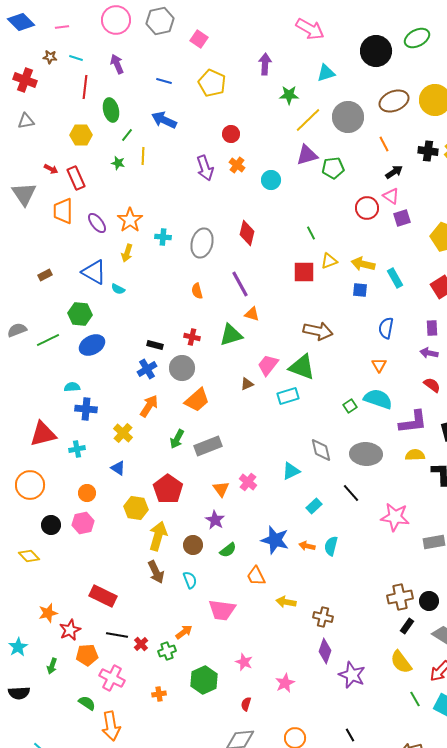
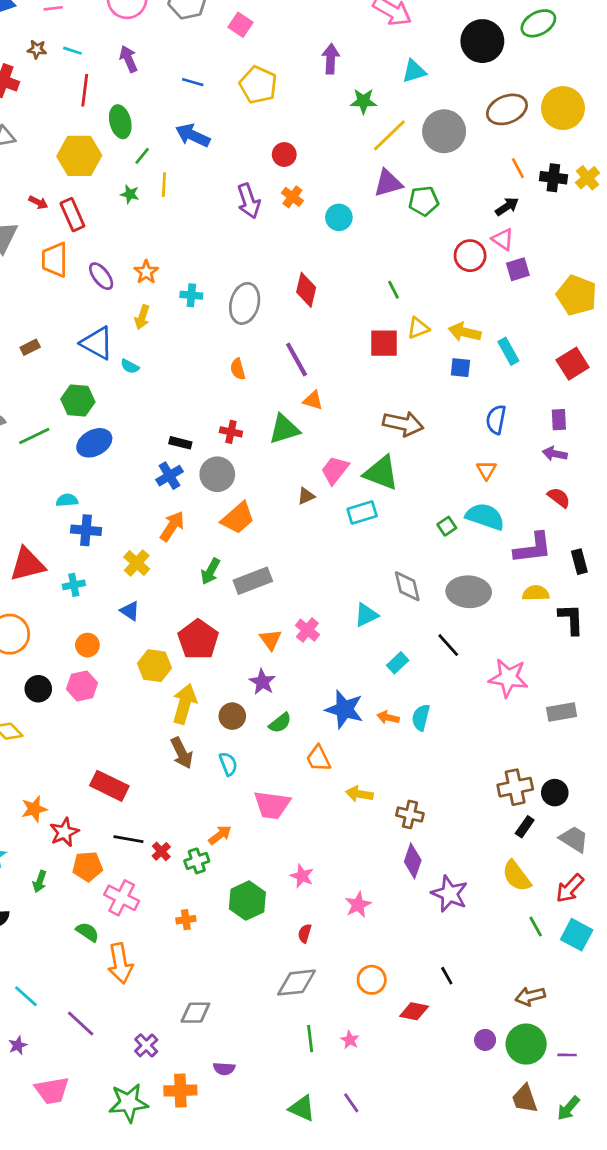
yellow hexagon: (81, 135) -> (79, 156), size x1.4
orange line: (384, 144) -> (518, 168), moved
orange star: (130, 220) -> (146, 272), size x0.7

